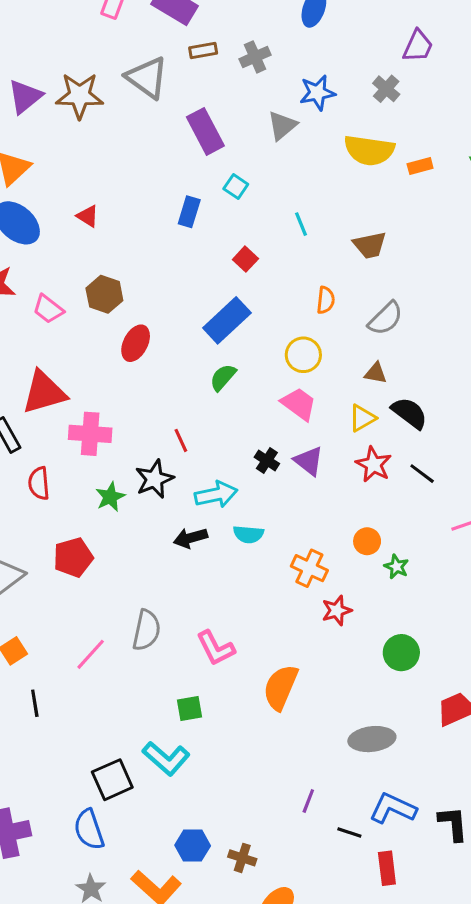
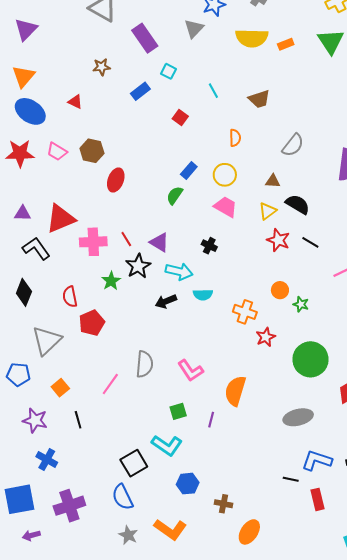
brown star: (79, 96) -> (102, 67), moved, size x0.6
blue rectangle: (189, 212) -> (140, 91), turned 42
pink trapezoid: (48, 309) -> (57, 152), moved
gray semicircle: (386, 318) -> (293, 145), moved
blue rectangle: (227, 320) -> (189, 171), moved, size x0.6
red line: (181, 440) -> (126, 239), moved
purple triangle: (309, 461) -> (159, 242), moved
red semicircle: (39, 483) -> (70, 297), moved
cyan arrow: (216, 495) -> (179, 271), turned 32
green circle: (401, 653) -> (310, 359), size x1.5
purple line: (308, 801) -> (211, 420), moved
blue hexagon: (193, 846) -> (188, 484), moved

